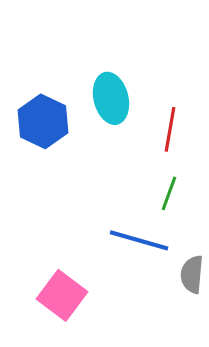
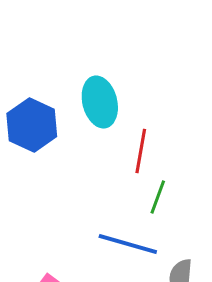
red line: (170, 129) -> (141, 151), moved

